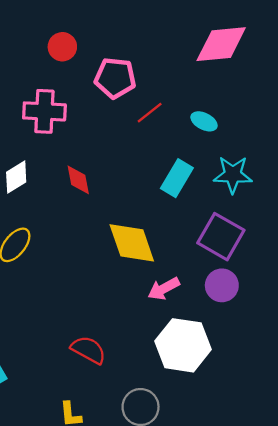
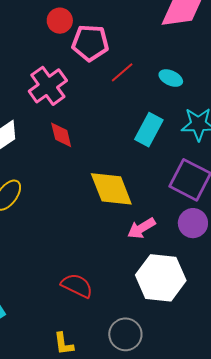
red circle: (62, 47) -> (60, 21), moved
pink cross: (44, 111) -> (48, 86), moved, turned -36

